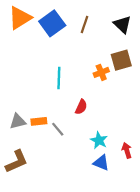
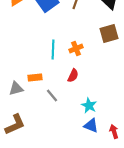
orange cross: (101, 72) -> (76, 48), moved
orange rectangle: (39, 121) -> (35, 78), moved
red arrow: (127, 150) -> (114, 132), moved

